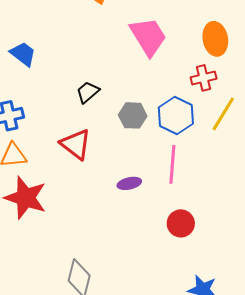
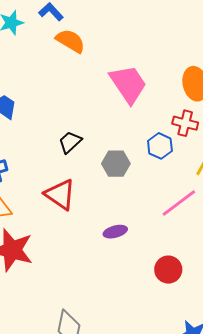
red cross: (204, 78) -> (185, 123), turned 30
blue hexagon: (176, 115) -> (160, 146), moved, size x0.7
pink line: (172, 164) -> (179, 203), moved, turned 51

